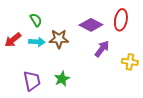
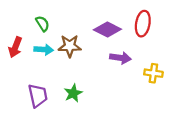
red arrow: (13, 40) -> (15, 47), turned -30
purple arrow: (102, 49) -> (120, 58), turned 60

